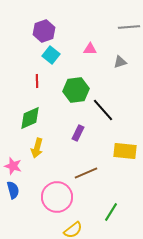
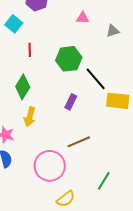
cyan square: (51, 55) -> (14, 24), moved
green diamond: (30, 118) -> (23, 87), turned -35
yellow rectangle: (125, 151) -> (118, 101), moved

